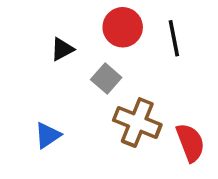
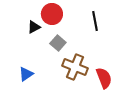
red circle: (123, 27) -> (52, 14), moved

